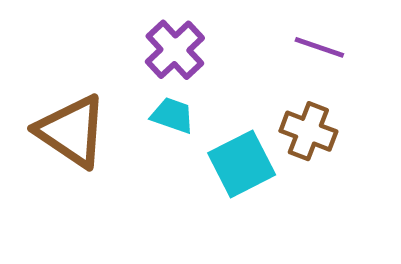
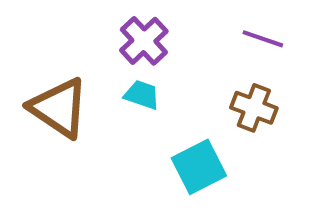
cyan square: (242, 164) -> (199, 167), moved

